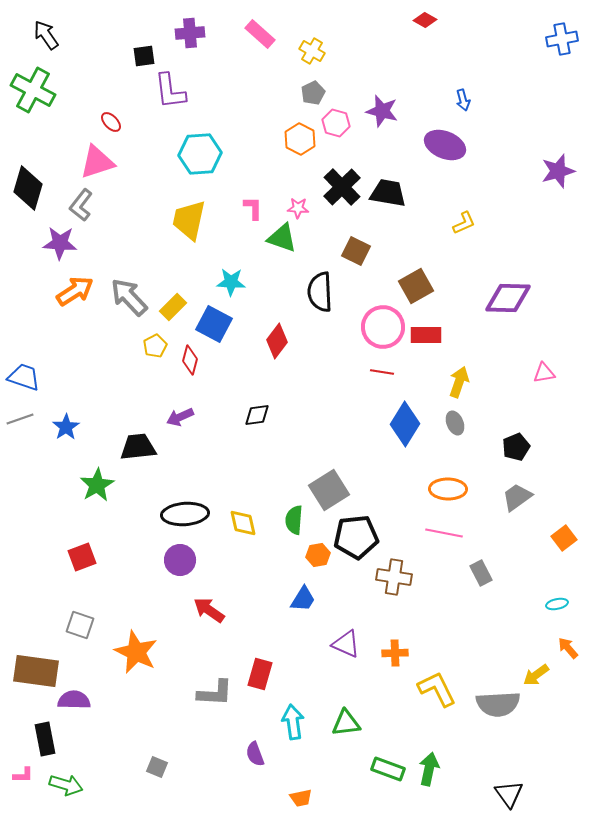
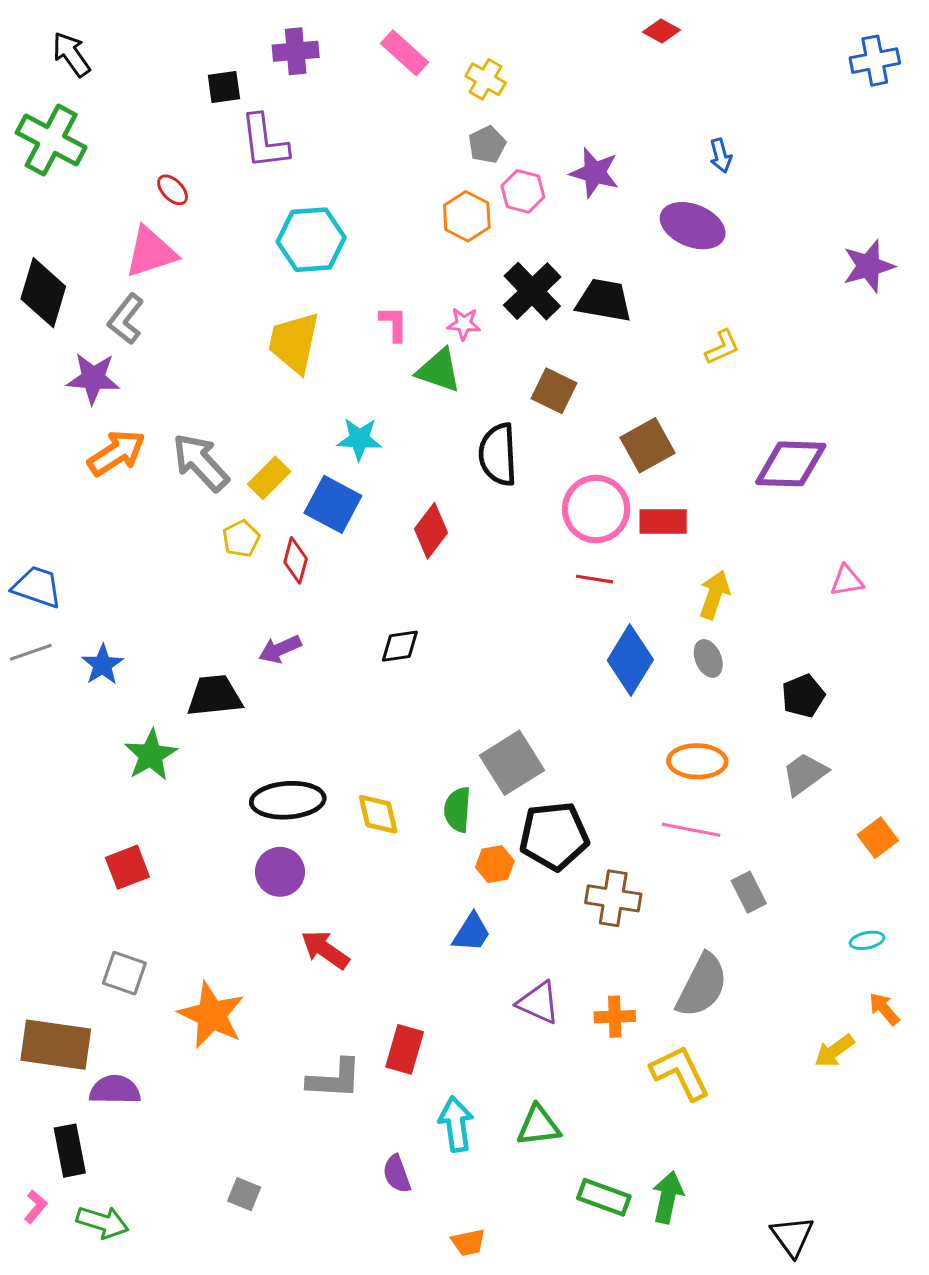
gray semicircle: (498, 704) -> (702, 986), moved, turned -60
pink L-shape: (23, 775) -> (36, 1207), turned -50

